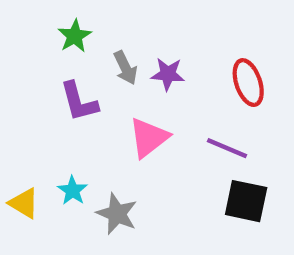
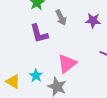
purple star: (168, 74) -> (93, 21), moved
pink triangle: (149, 138) -> (67, 64), moved

